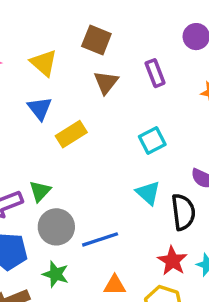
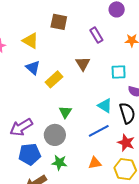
brown triangle: (106, 82) -> (83, 64), moved
cyan square: (152, 141) -> (119, 72), moved, turned 35
green triangle: (40, 191) -> (65, 112), moved
blue line: (100, 239) -> (99, 131), moved

